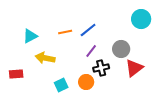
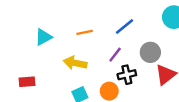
blue line: (88, 30) -> (125, 27), moved
yellow arrow: (45, 58) -> (75, 63), moved

